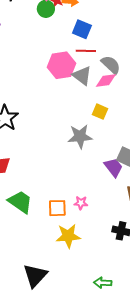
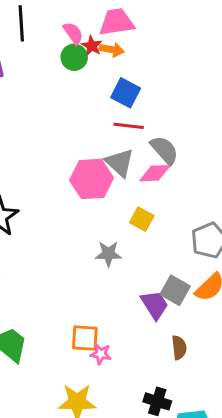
pink hexagon: (61, 65) -> (92, 179), moved
gray star: (80, 136) -> (108, 254), size x0.7
orange square: (57, 208) -> (85, 338), moved

